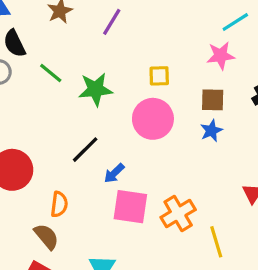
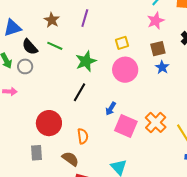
green line: (51, 73) -> (55, 46), moved
black line: (85, 150) -> (80, 92), moved
pink square: (130, 207) -> (126, 126), turned 30
brown semicircle: (46, 237) -> (70, 159), moved

